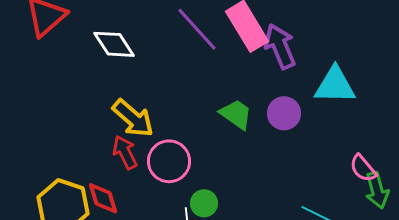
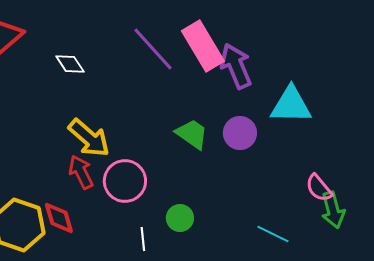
white diamond: (114, 44) -> (70, 64), size x0.7
green circle: (204, 203) -> (180, 218), moved

